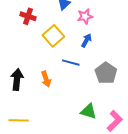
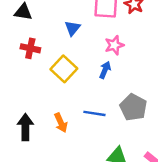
pink star: (85, 16) -> (114, 45), moved
blue line: (71, 63) -> (94, 113), moved

